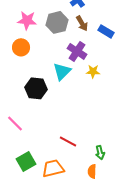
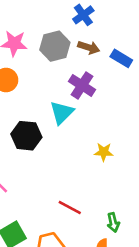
brown arrow: (82, 23) -> (89, 47), turned -42
yellow star: (93, 71) -> (104, 152), moved

